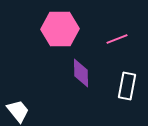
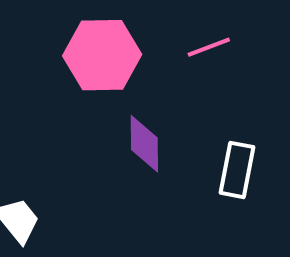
pink line: (117, 39) -> (209, 47), moved

